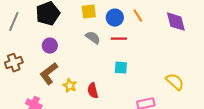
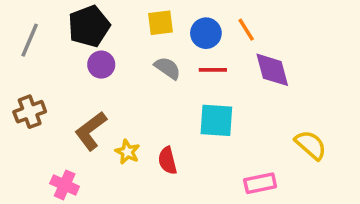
purple diamond: (176, 22) -> (272, 70), moved
purple circle: (50, 46) -> (101, 65), moved
cyan square: (121, 68) -> (216, 120), size x1.5

